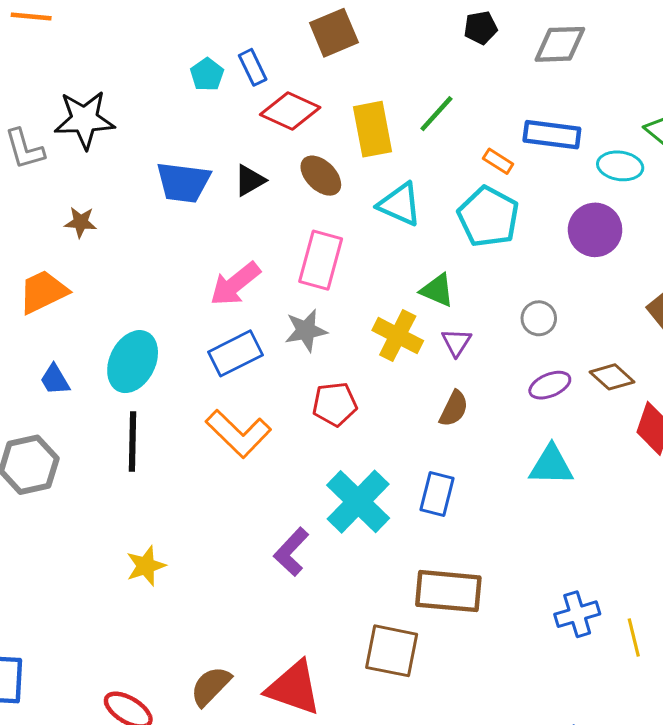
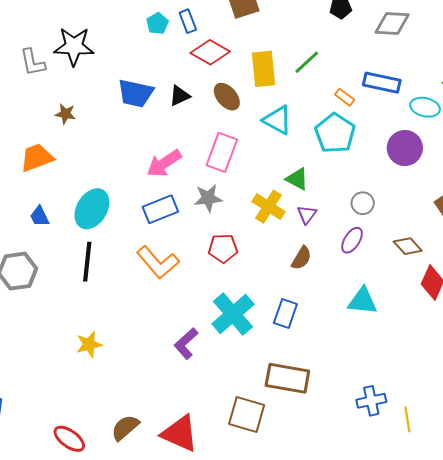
purple ellipse: (550, 385) -> (352, 240), moved, turned -40

